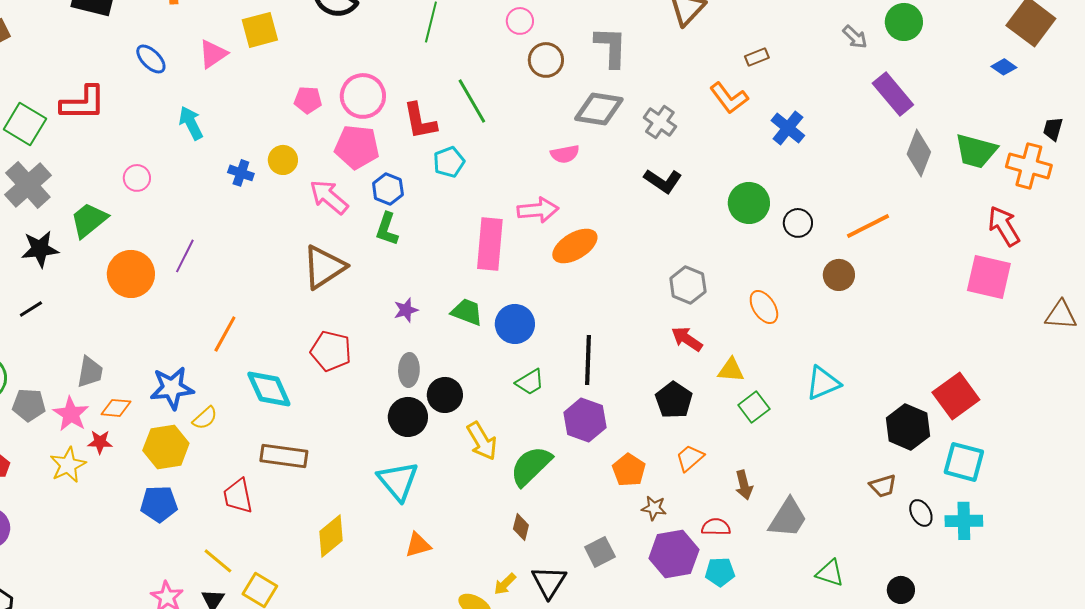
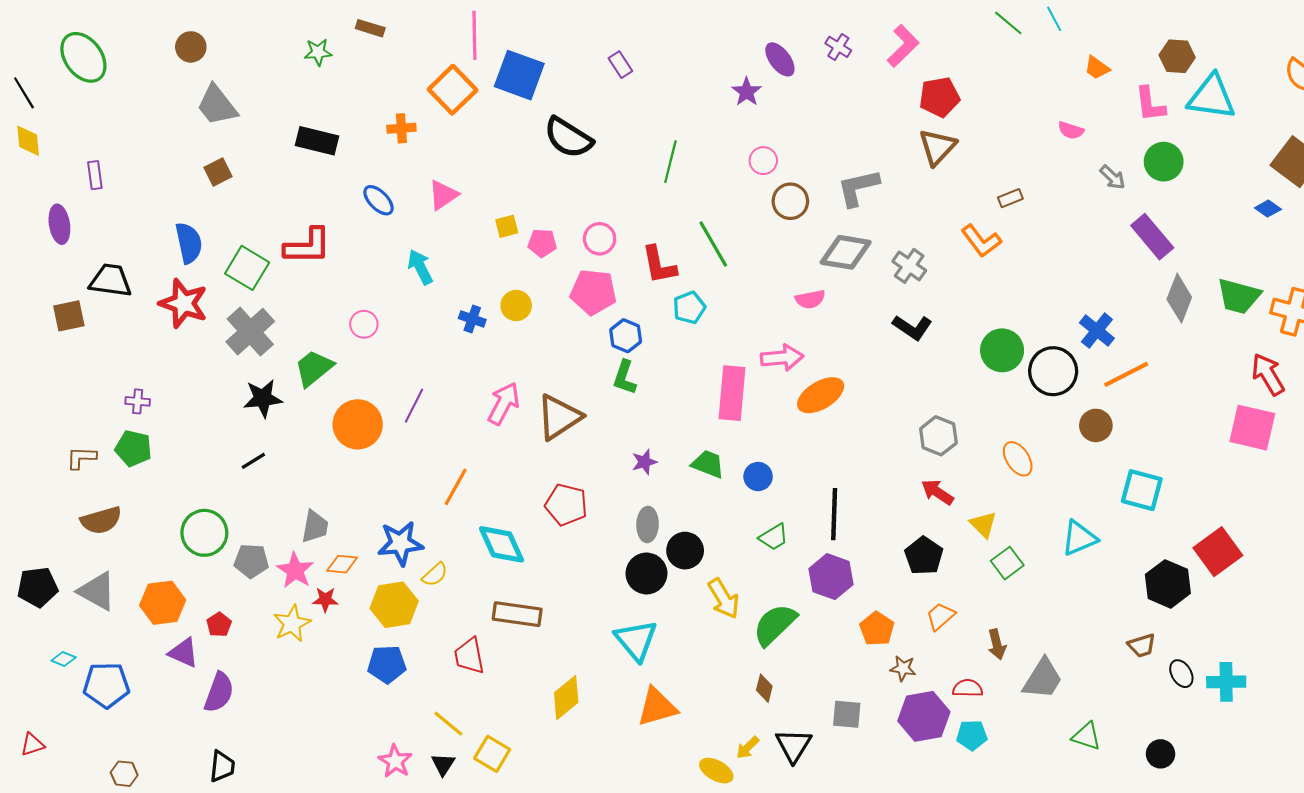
yellow square: (260, 30) -> (507, 226), moved, size x0.6
gray L-shape: (611, 47) -> (858, 188), turned -105
pink circle: (363, 96) -> (600, 239), size x0.7
blue cross: (788, 128) -> (1097, 331), moved
pink arrow: (329, 197) -> (504, 404), moved, turned 78
black circle: (798, 223) -> (1053, 371), size x1.6
blue circle: (515, 324) -> (758, 477), size x0.7
yellow triangle: (731, 370) -> (983, 524), turned 40
cyan square: (964, 462) -> (1142, 490), moved
orange triangle: (418, 545) -> (657, 707), size x1.5
gray square: (600, 552) -> (847, 714), turned 32

